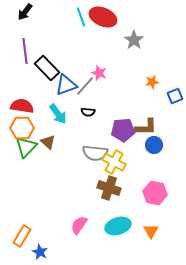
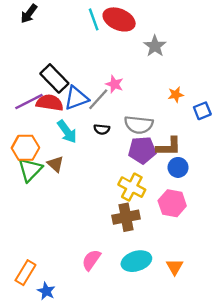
purple line: (25, 51) -> (29, 102), moved, turned 70
red semicircle: (22, 106) -> (50, 103), moved
gray semicircle: (95, 153) -> (139, 125), moved
brown cross: (109, 188) -> (126, 217), turned -30
pink hexagon: (155, 193) -> (172, 203), moved

